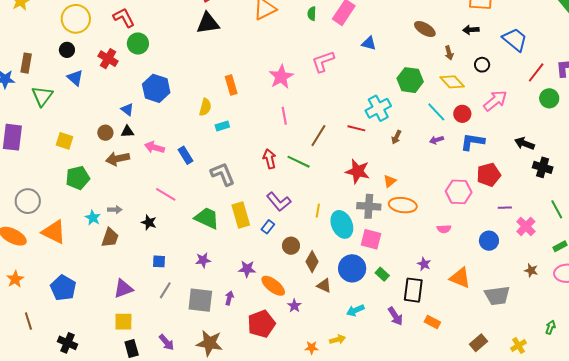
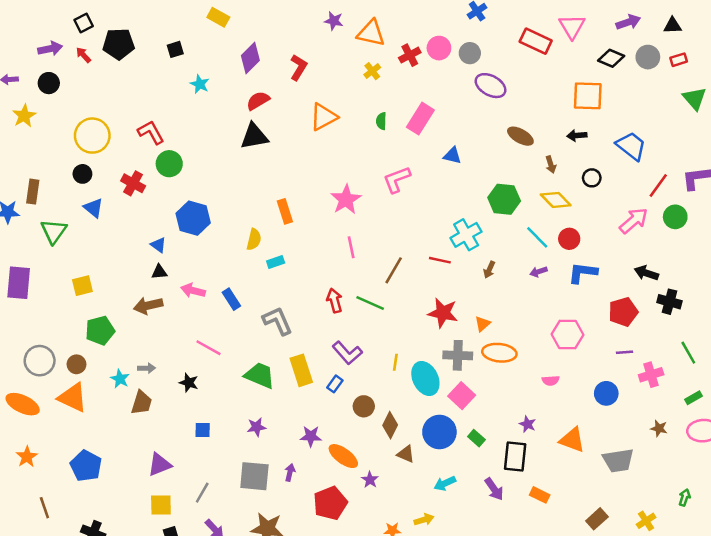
pink arrow: (495, 101) -> (634, 221), moved
brown circle: (105, 133) -> (77, 364), moved
yellow square: (64, 141) -> (82, 286), turned -30
red pentagon: (489, 175) -> (623, 312), moved
pink cross: (526, 226) -> (651, 375), turned 30
pink square: (371, 239) -> (462, 396), turned 30
gray line: (165, 290) -> (202, 493), moved

